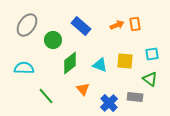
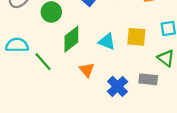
green line: (46, 96) -> (43, 62), moved

